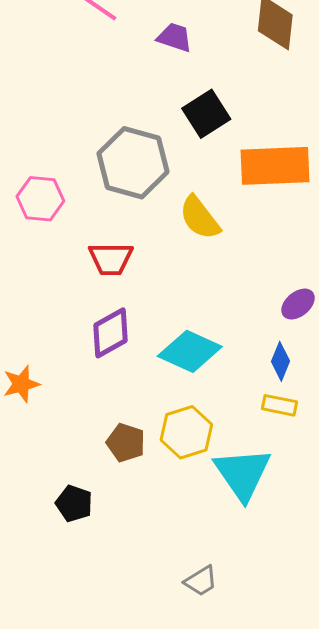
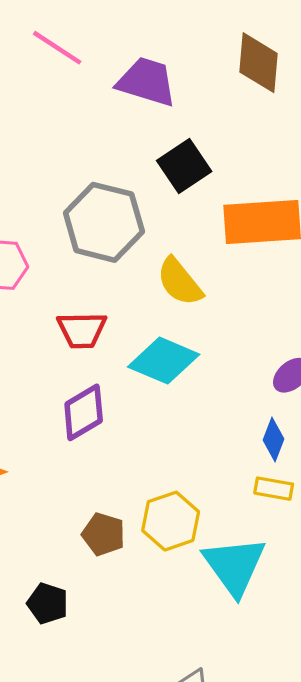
purple trapezoid: (175, 37) -> (147, 82), size x1.5
cyan diamond: (190, 351) -> (164, 361), moved

